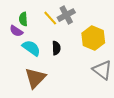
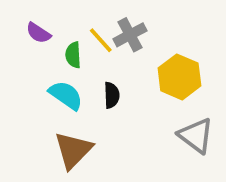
green semicircle: (23, 19) -> (73, 55), moved
purple semicircle: (16, 31) -> (38, 33), moved

